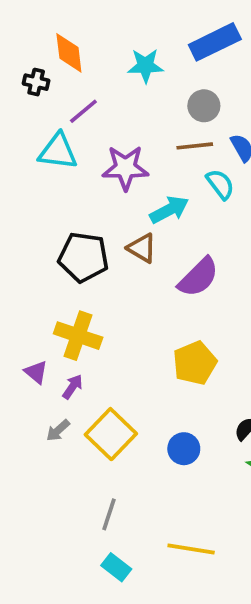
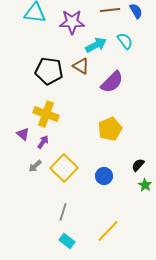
cyan semicircle: (220, 184) -> (125, 41), moved
yellow line: (191, 549) -> (108, 231), turned -55

